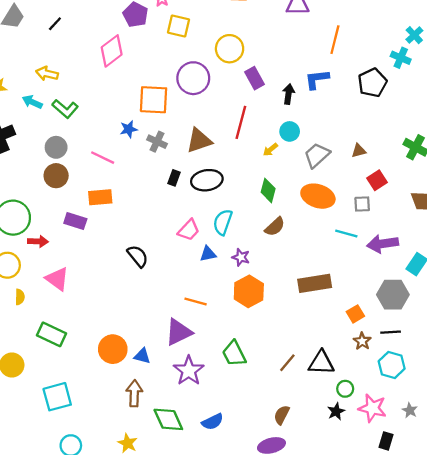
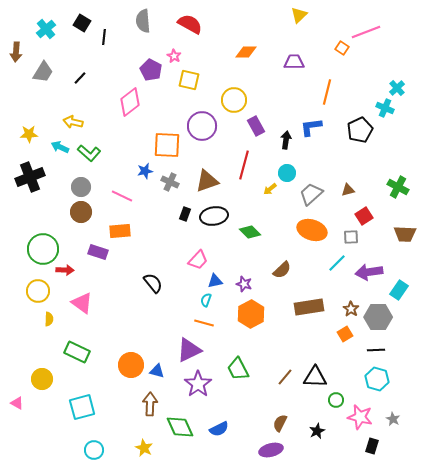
green diamond: (268, 190) -> (250, 232), moved, turned -60
cyan semicircle: (223, 222) -> (206, 300), moved, size x0.6
brown semicircle: (275, 227) -> (282, 270), moved
cyan line: (346, 233) -> (337, 263), turned -60
brown star: (362, 341) -> (351, 309), moved
black star: (336, 411) -> (317, 431), moved

